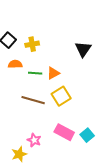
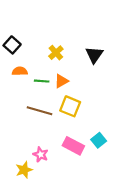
yellow cross: (32, 44) -> (56, 53), moved, turned -32
yellow square: (61, 96) -> (70, 106), turned -36
cyan square: (87, 135) -> (99, 140), moved

